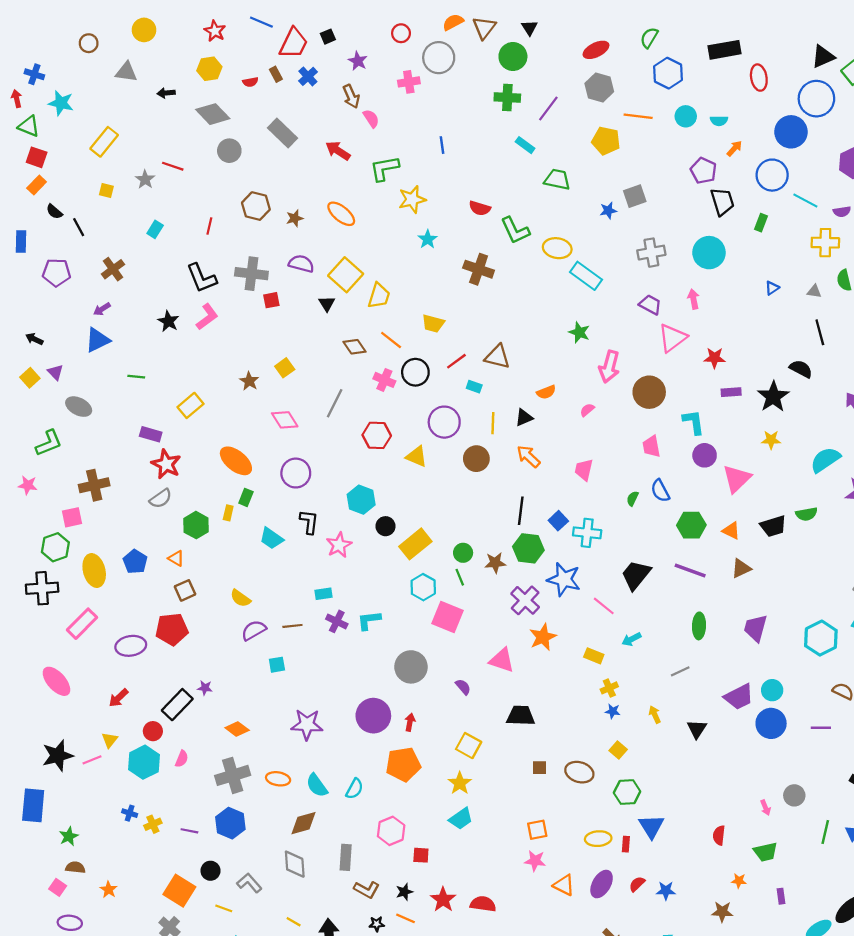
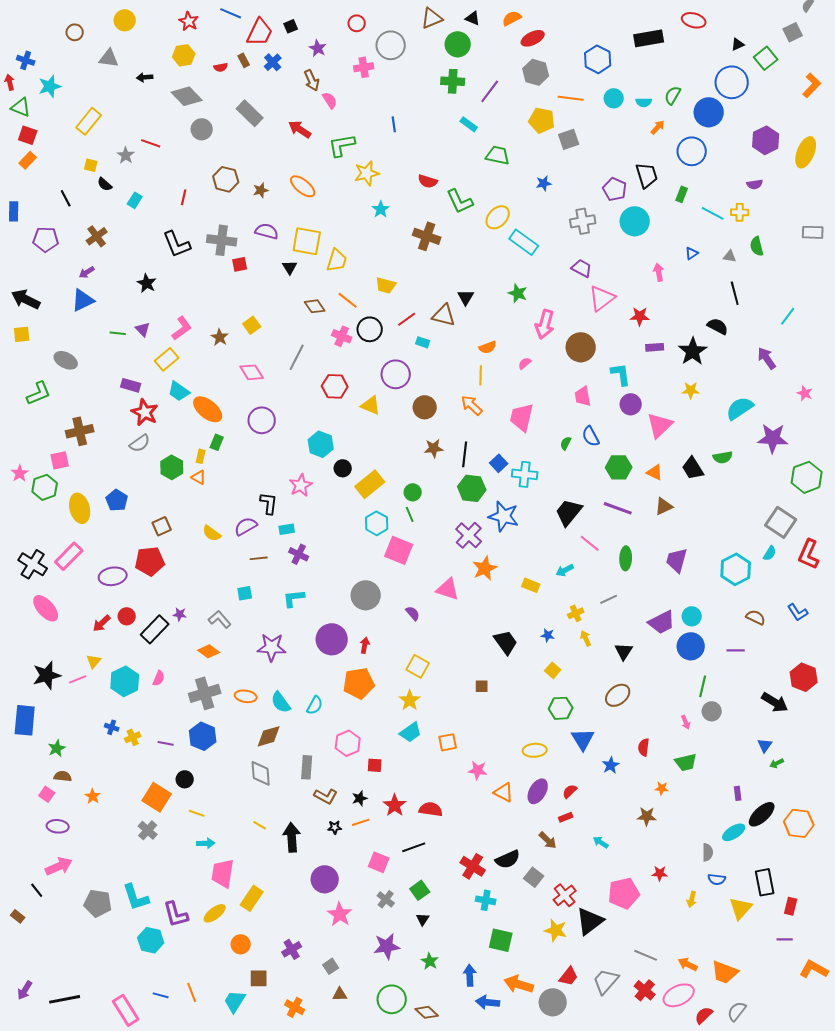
orange semicircle: (453, 22) -> (512, 18), moved
brown triangle: (484, 28) -> (432, 18), turned 30
black triangle: (530, 28) -> (473, 18), turned -35
green semicircle: (649, 38) -> (673, 95), moved
black triangle: (823, 56) -> (738, 44), size x0.6
red ellipse: (759, 78) -> (694, 20), moved, turned -65
cyan star: (61, 103) -> (50, 86), turned -30
purple pentagon: (703, 171) -> (615, 189), moved
gray square: (635, 196) -> (569, 139), moved
cyan line: (805, 201) -> (713, 213), moved
black semicircle: (54, 212) -> (105, 184), moved
yellow cross: (825, 243) -> (740, 212), size x0.7
yellow ellipse: (557, 248) -> (498, 217), turned -55
yellow square: (346, 275) -> (307, 241), turned -32
pink arrow: (693, 299) -> (659, 272), moved
pink L-shape: (207, 317) -> (182, 328), moved
black arrow: (34, 339) -> (26, 299), size x1.8
purple triangle: (55, 372) -> (143, 329), moved
yellow square: (30, 378) -> (22, 334), turned 36
black triangle: (524, 418) -> (466, 297), moved, turned -36
yellow line: (493, 423) -> (481, 375), moved
pink trapezoid: (584, 470) -> (522, 417), size x1.4
pink star: (28, 485) -> (20, 473), moved, turned 30
black L-shape: (309, 522) -> (269, 503), moved
black trapezoid: (773, 526) -> (693, 468), turned 75
cyan trapezoid: (271, 538) -> (179, 391), moved
orange triangle: (176, 558) -> (199, 477), moved
brown star: (495, 563) -> (434, 448), moved
black cross: (42, 588) -> (33, 564), moved, turned 36
pink line: (604, 606) -> (590, 543), moved
cyan L-shape: (369, 620) -> (294, 598), moved
purple semicircle: (254, 630) -> (246, 526), moved
yellow cross: (609, 688) -> (576, 613), moved
black trapezoid: (521, 716) -> (506, 642), moved, turned 52
red circle: (153, 731) -> (127, 616), moved
brown ellipse: (579, 772) -> (618, 695), moved, turned -55
orange square: (537, 830) -> (448, 742), moved
green line: (825, 832) -> (703, 686), moved
red rectangle: (626, 844) -> (566, 817), moved, turned 64
gray L-shape: (249, 883) -> (220, 619), moved
blue star: (666, 891) -> (611, 765), moved, turned -30
purple rectangle: (781, 896) -> (738, 793), moved
orange line: (405, 918) -> (361, 822), turned -42

